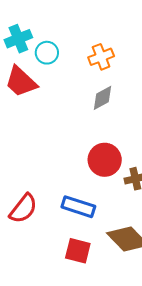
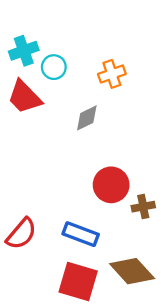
gray diamond: (102, 98) -> (87, 118), moved
red square: (78, 251) -> (78, 281), size x1.4

